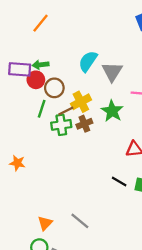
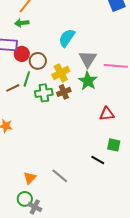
green arrow: (40, 65) -> (22, 23), moved
gray triangle: (112, 72) -> (88, 59), moved
brown line: (66, 111) -> (13, 88), moved
black line: (119, 182) -> (98, 160), moved

